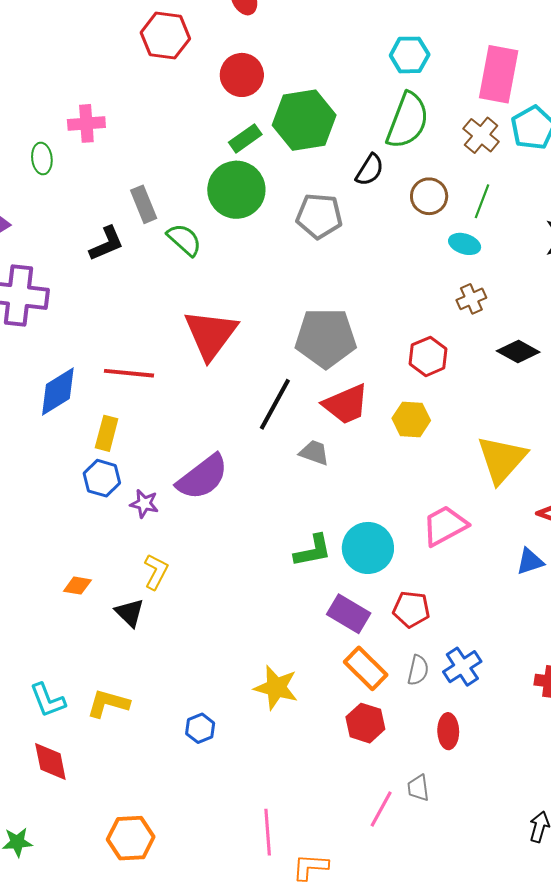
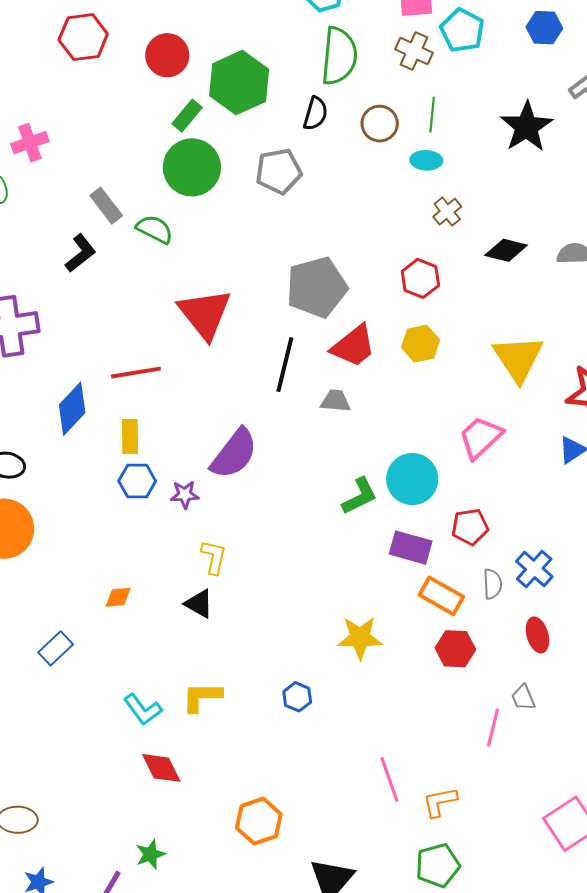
orange diamond: (77, 586) -> (118, 597), moved

